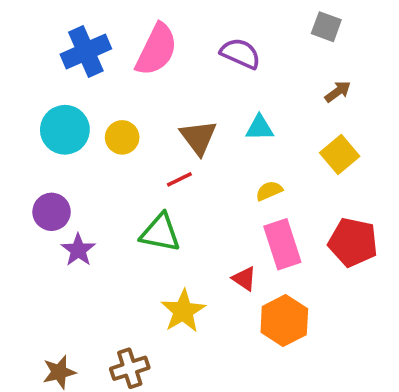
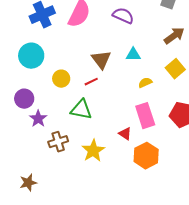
brown arrow: (338, 92) -> (174, 36), size x1.5
yellow circle: (122, 137) -> (61, 79), moved
yellow semicircle: (269, 191) -> (145, 83), moved
brown cross: (130, 368) -> (58, 142), moved

